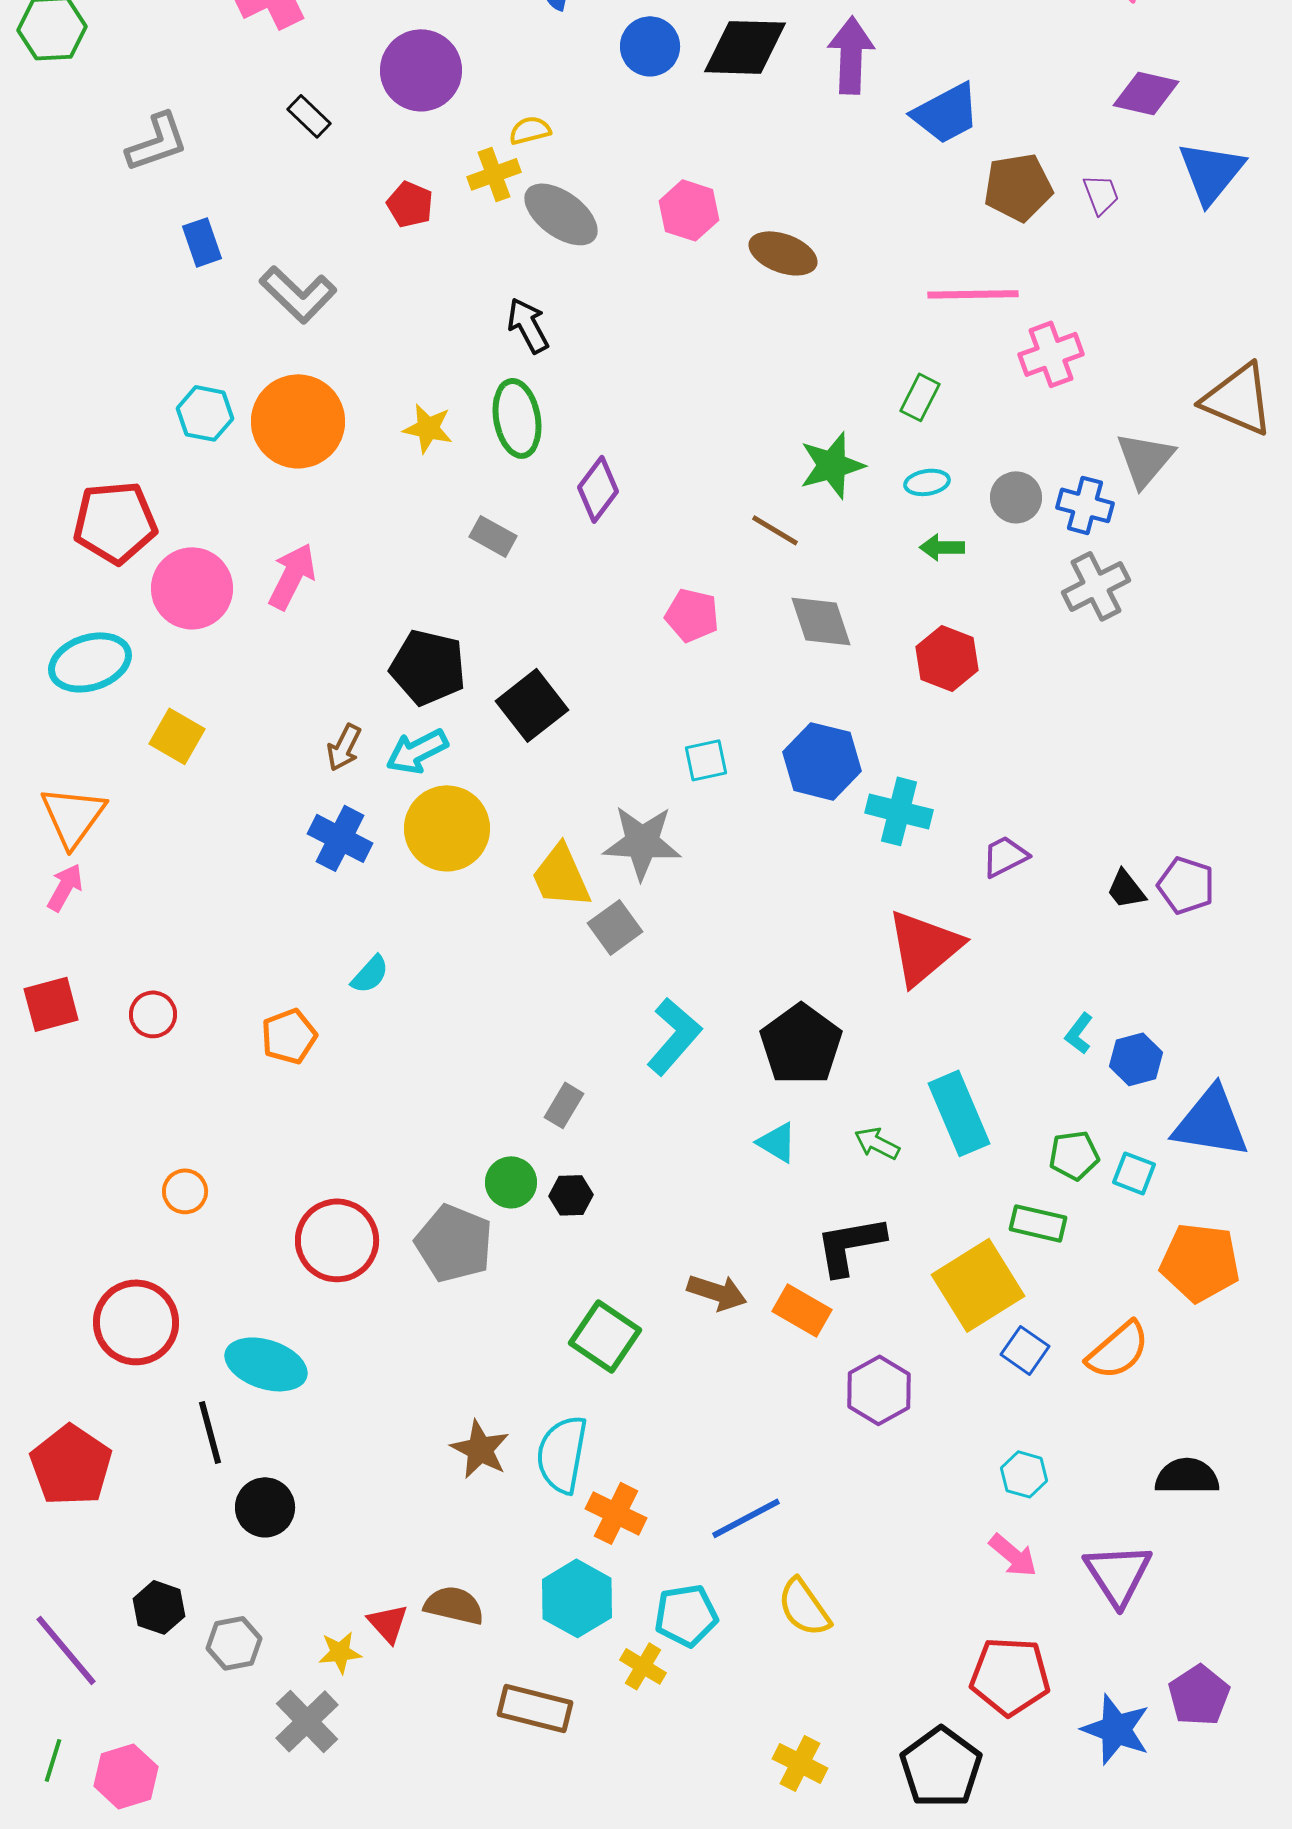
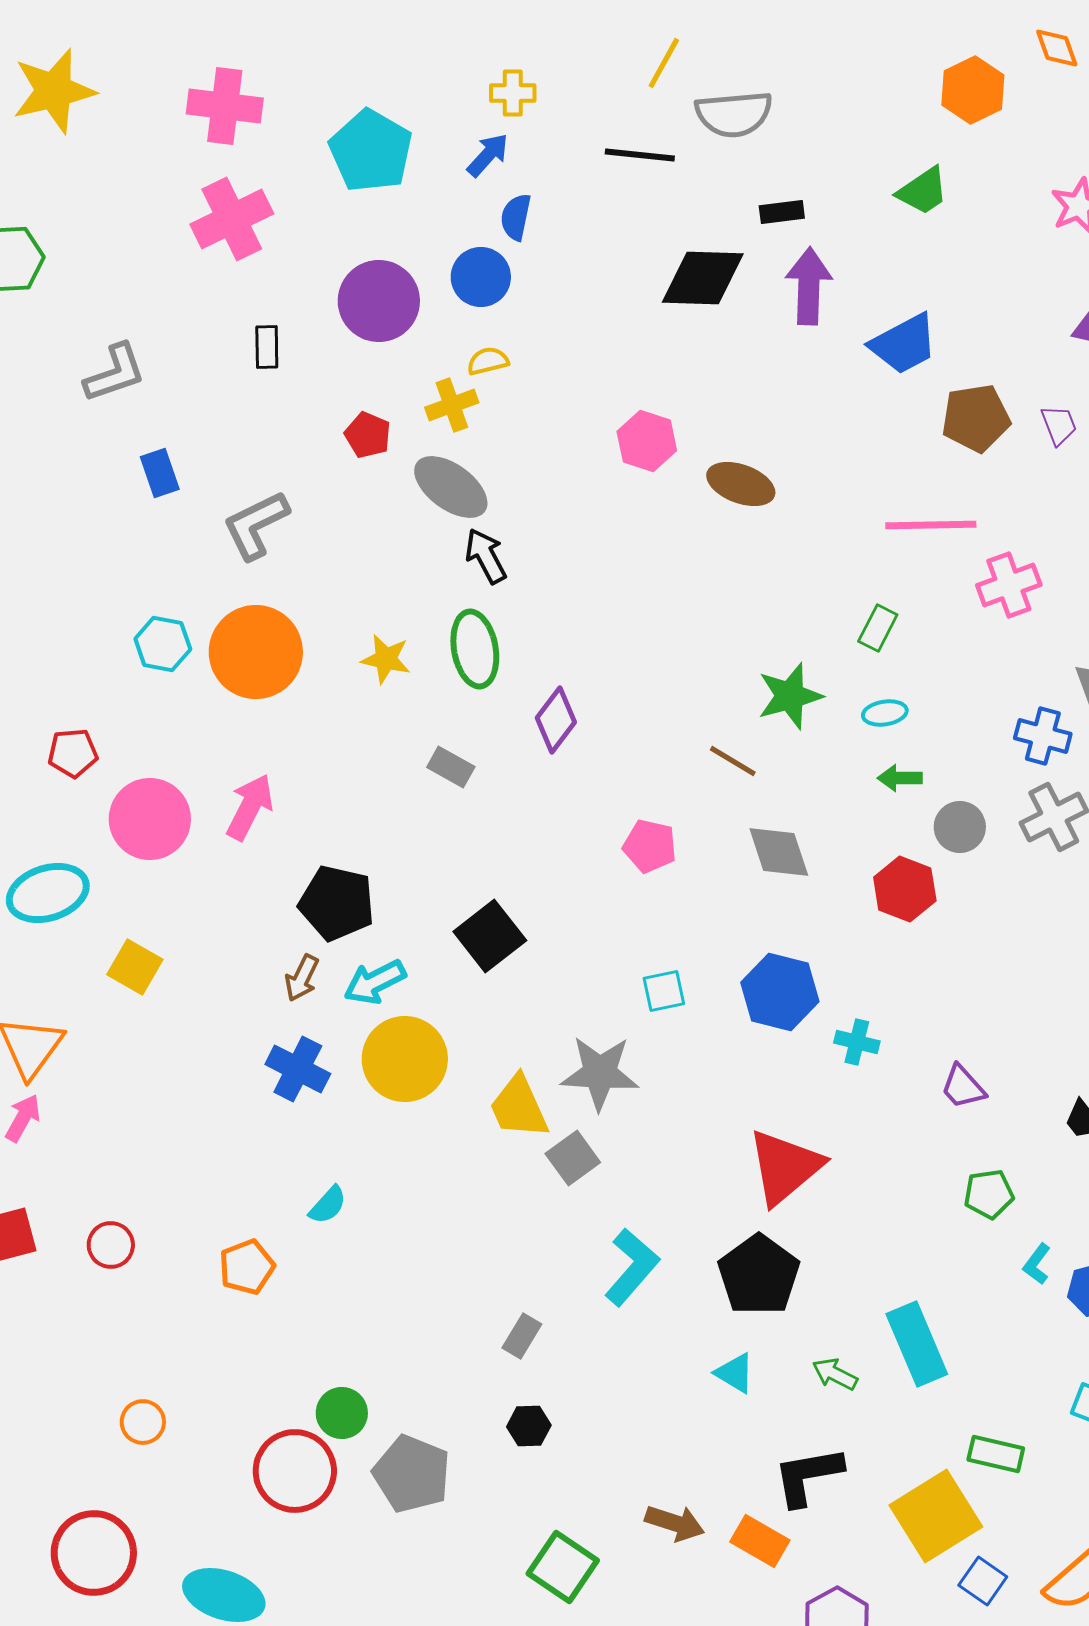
blue circle: (650, 46) -> (481, 277), moved
black rectangle: (309, 116) -> (267, 347), turned 45
gray ellipse: (561, 214) -> (451, 487), moved
gray L-shape: (298, 294) -> (256, 525), turned 110
gray circle: (1016, 497) -> (960, 827), moved
red pentagon: (115, 522) -> (73, 753), size x0.6
black pentagon: (428, 667) -> (337, 903), moved
cyan cross: (899, 811) -> (857, 1042), size x0.7
purple trapezoid: (1005, 856) -> (963, 1087), turned -105
red triangle: (924, 947) -> (785, 1167), moved
green pentagon: (1074, 1155) -> (989, 1194), moved
green circle: (511, 1182) -> (342, 1413), moved

